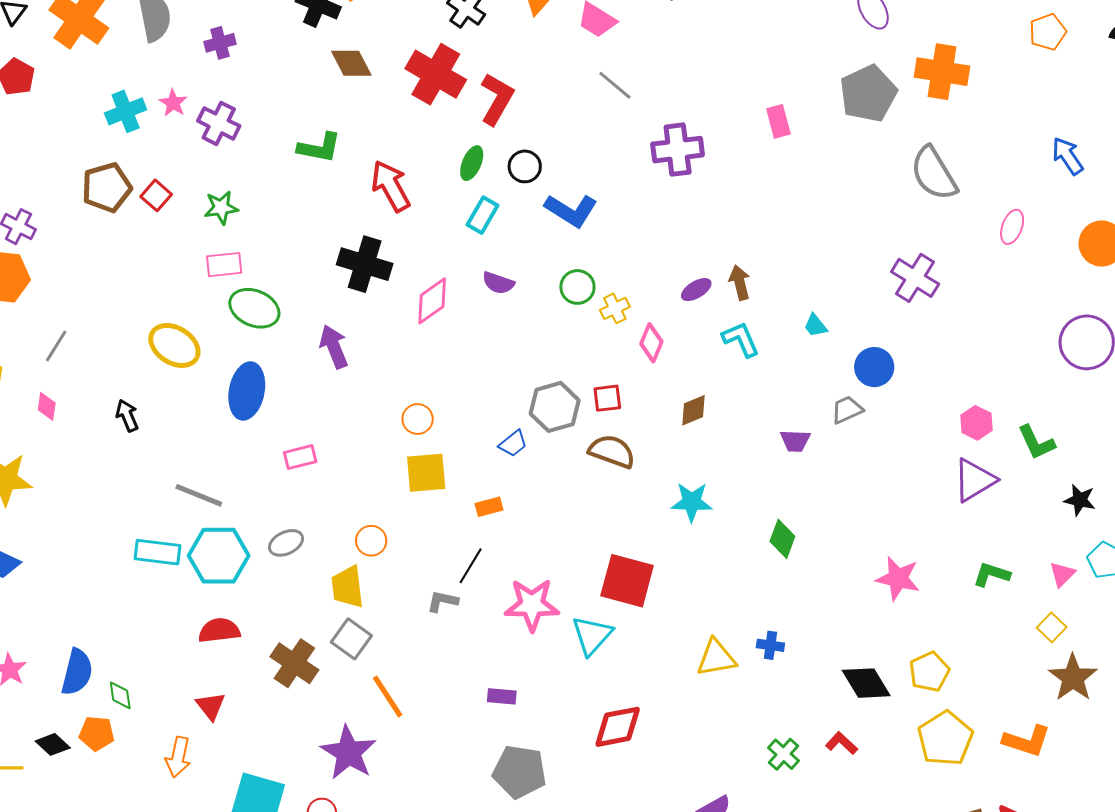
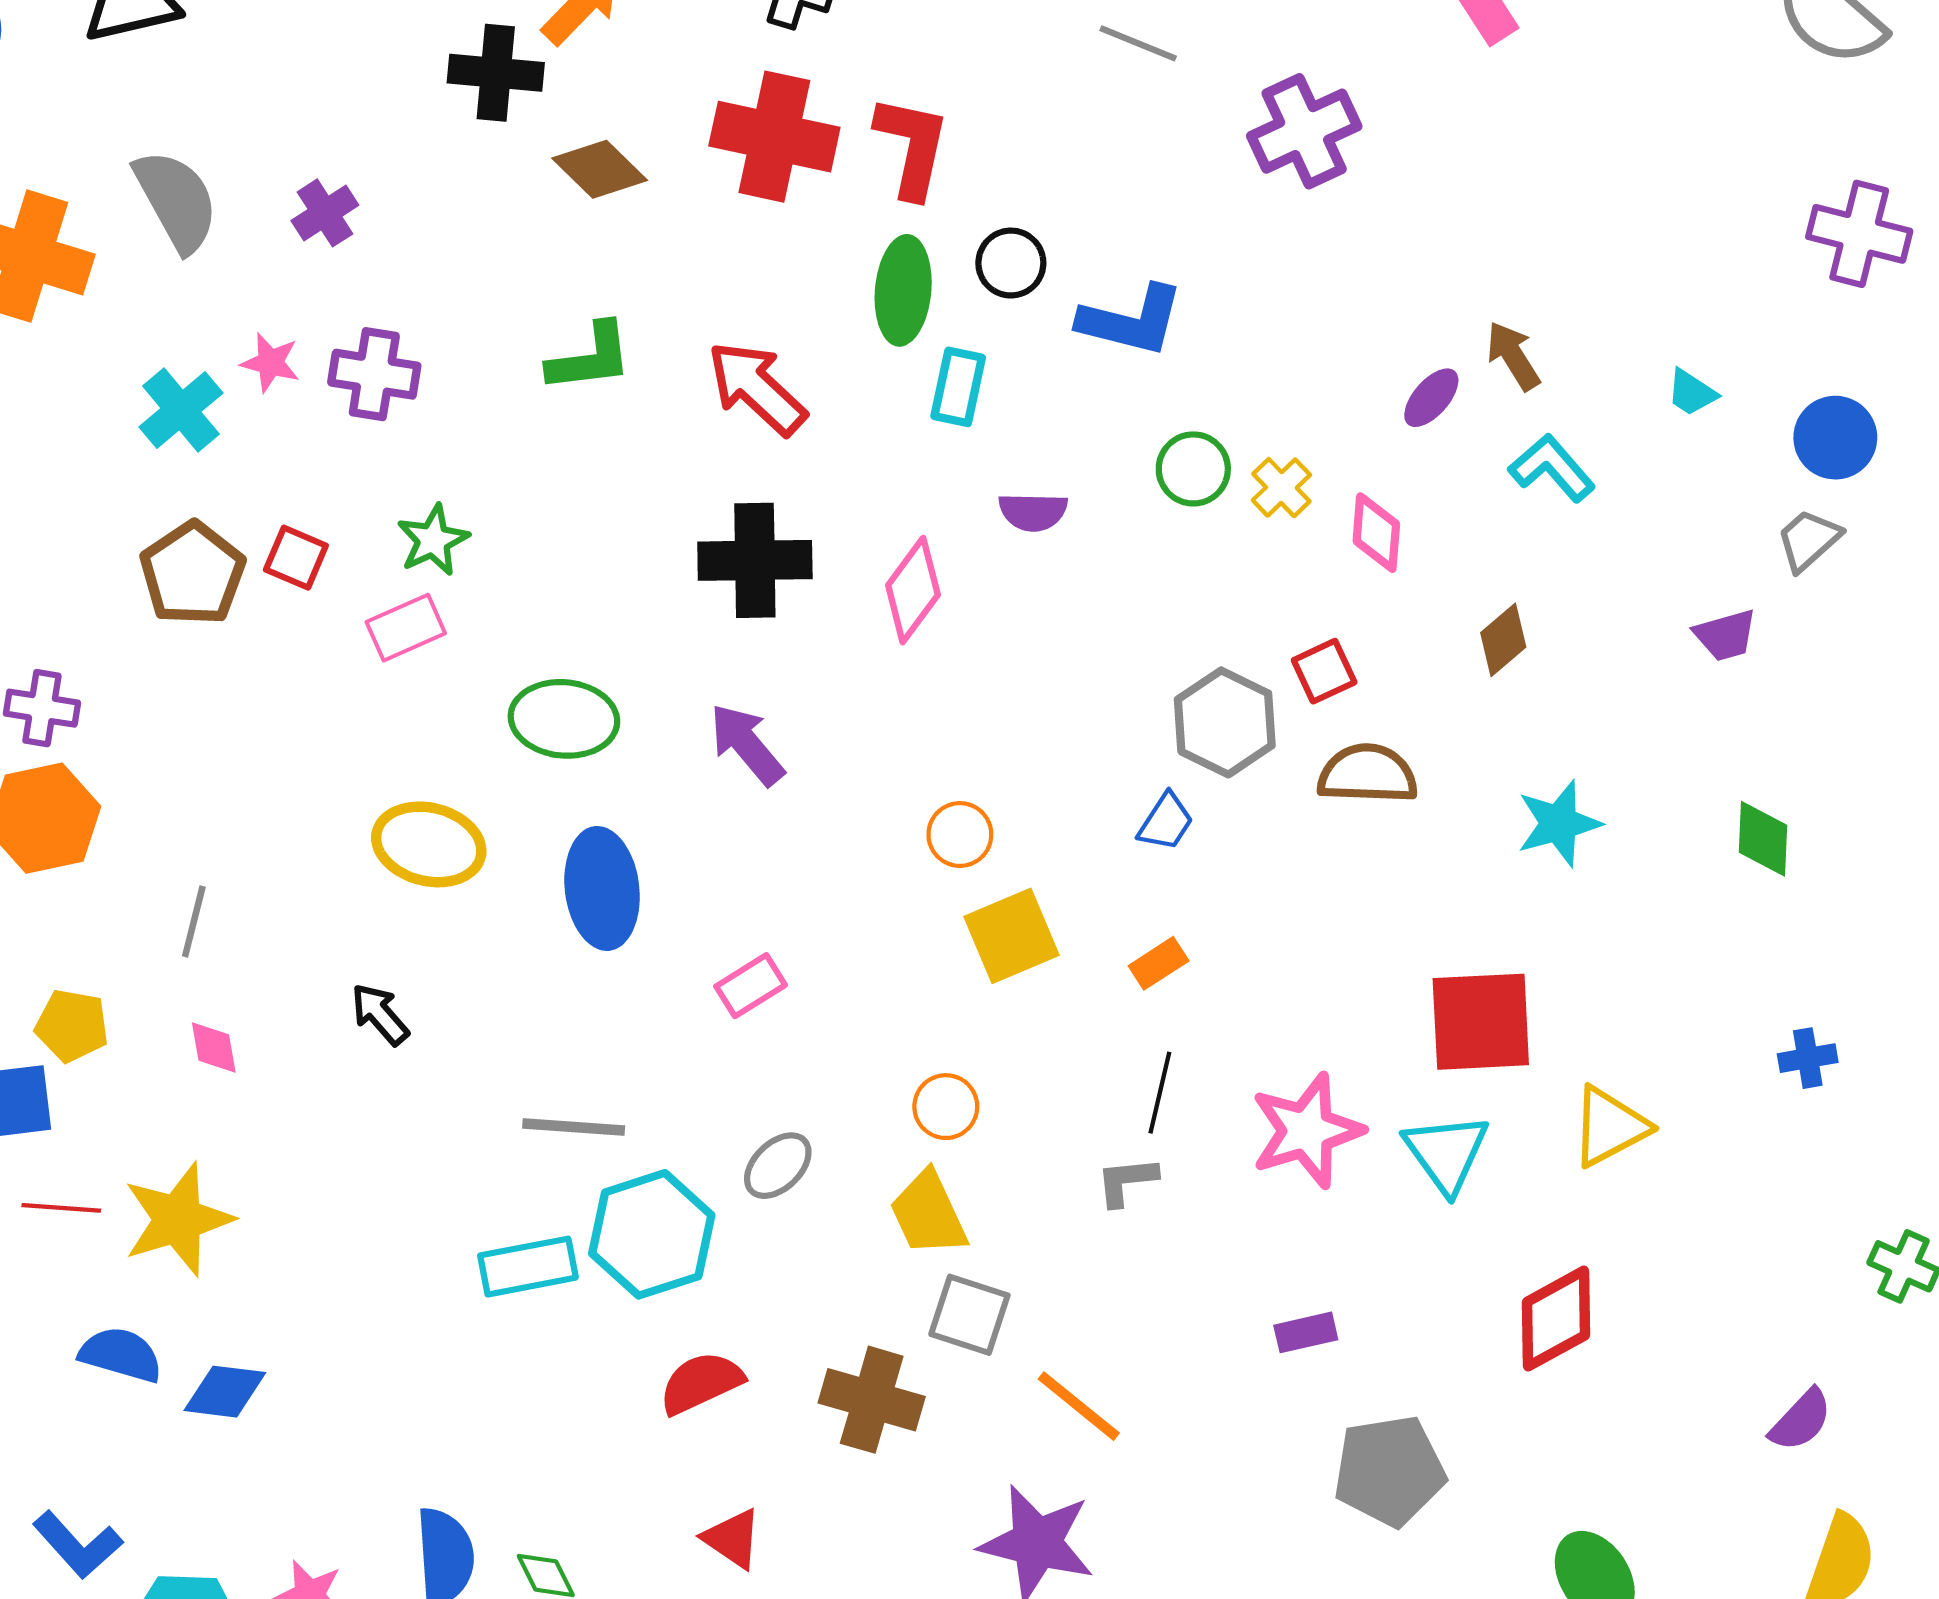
green ellipse: (472, 163) -> (903, 290), size x1.4
pink rectangle: (224, 265) -> (406, 628), moved
yellow triangle: (716, 658) -> (1610, 1127), moved

